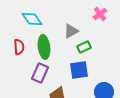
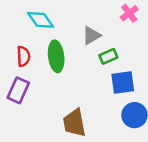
blue square: (79, 70) -> (123, 82), moved
purple rectangle: (40, 73) -> (18, 90), moved

